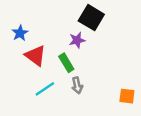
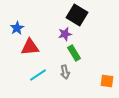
red triangle: (35, 56) -> (30, 47), turned -42
green rectangle: (66, 63) -> (74, 53), moved

